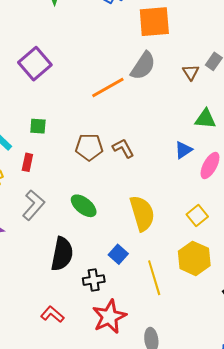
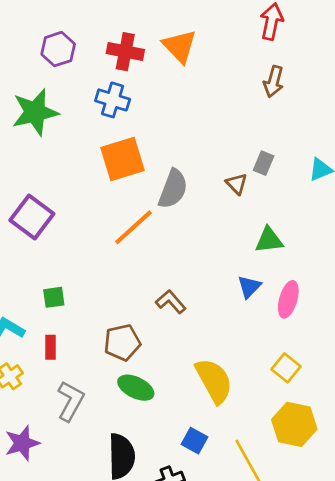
orange square: (154, 22) -> (122, 159), moved
brown pentagon: (89, 147) -> (122, 342), moved

